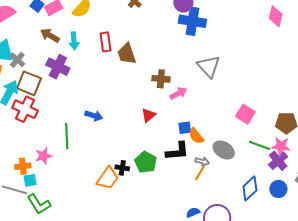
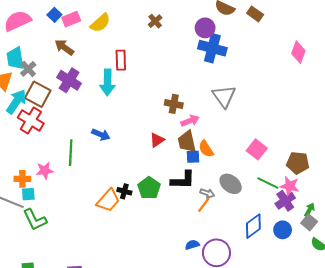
cyan arrow: (74, 41) -> (107, 82), moved, size x1.4
brown trapezoid: (127, 54) -> (187, 142), moved
orange semicircle: (196, 136) -> (206, 149), moved

